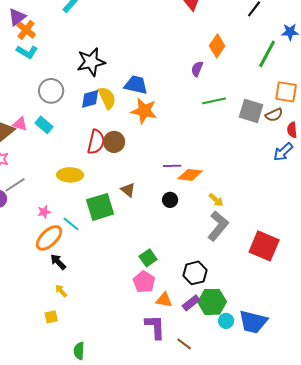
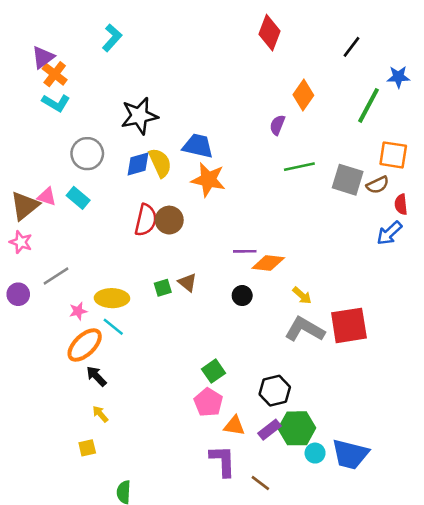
yellow ellipse: (70, 175) -> (112, 298), moved
gray line: (15, 185) -> (56, 276), moved
green square: (100, 207) -> (163, 288), moved, size x0.5
gray L-shape: (218, 226) -> (305, 329), turned -100
red square: (264, 246) -> (349, 325), moved, turned -32

